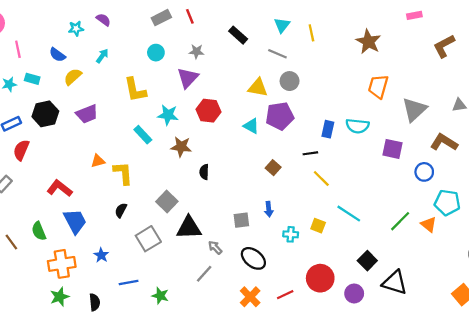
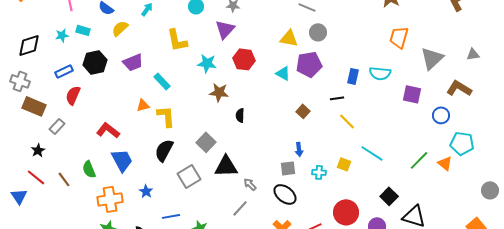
cyan rectangle: (143, 135) -> (162, 81), moved
black semicircle: (121, 210) -> (164, 150), size x1.6
gray square: (241, 220) -> (288, 168), moved

